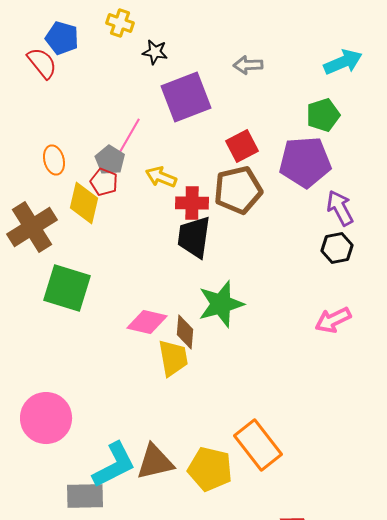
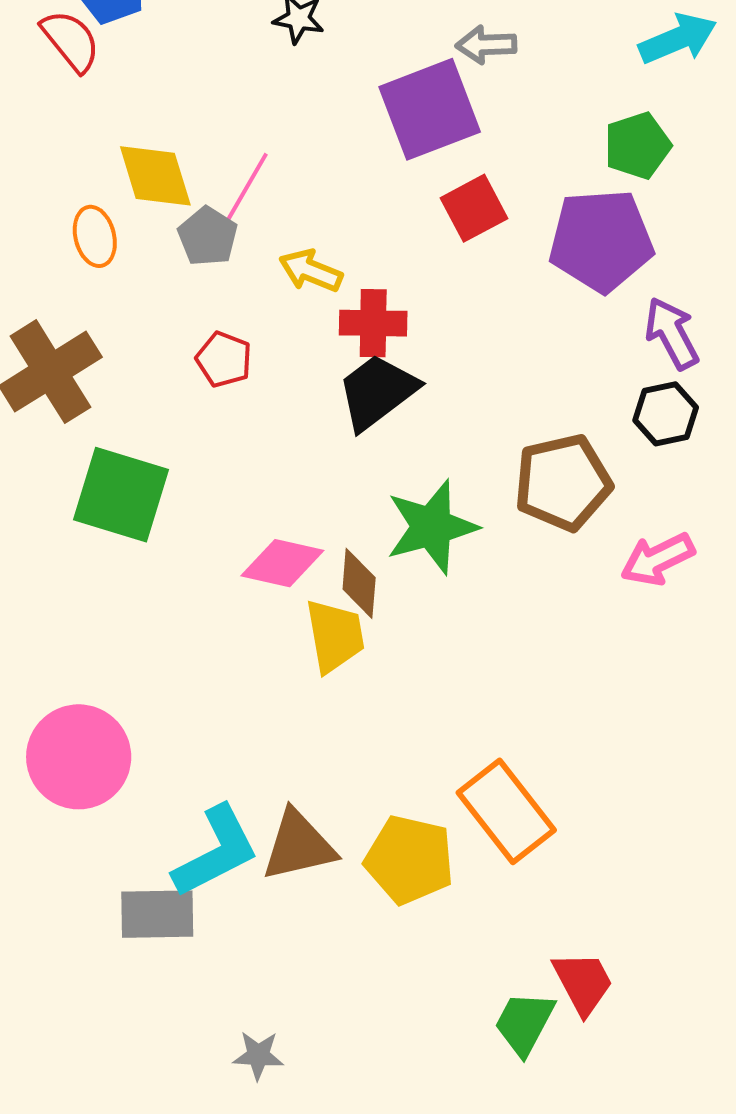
purple square: (186, 97) -> (430, 109), moved
red pentagon: (104, 182) -> (224, 359), moved
brown pentagon: (238, 190) -> (563, 483), moved
yellow diamond: (84, 203) -> (155, 176), moved, turned -30
black trapezoid: (194, 237) -> (377, 392), turned 45

